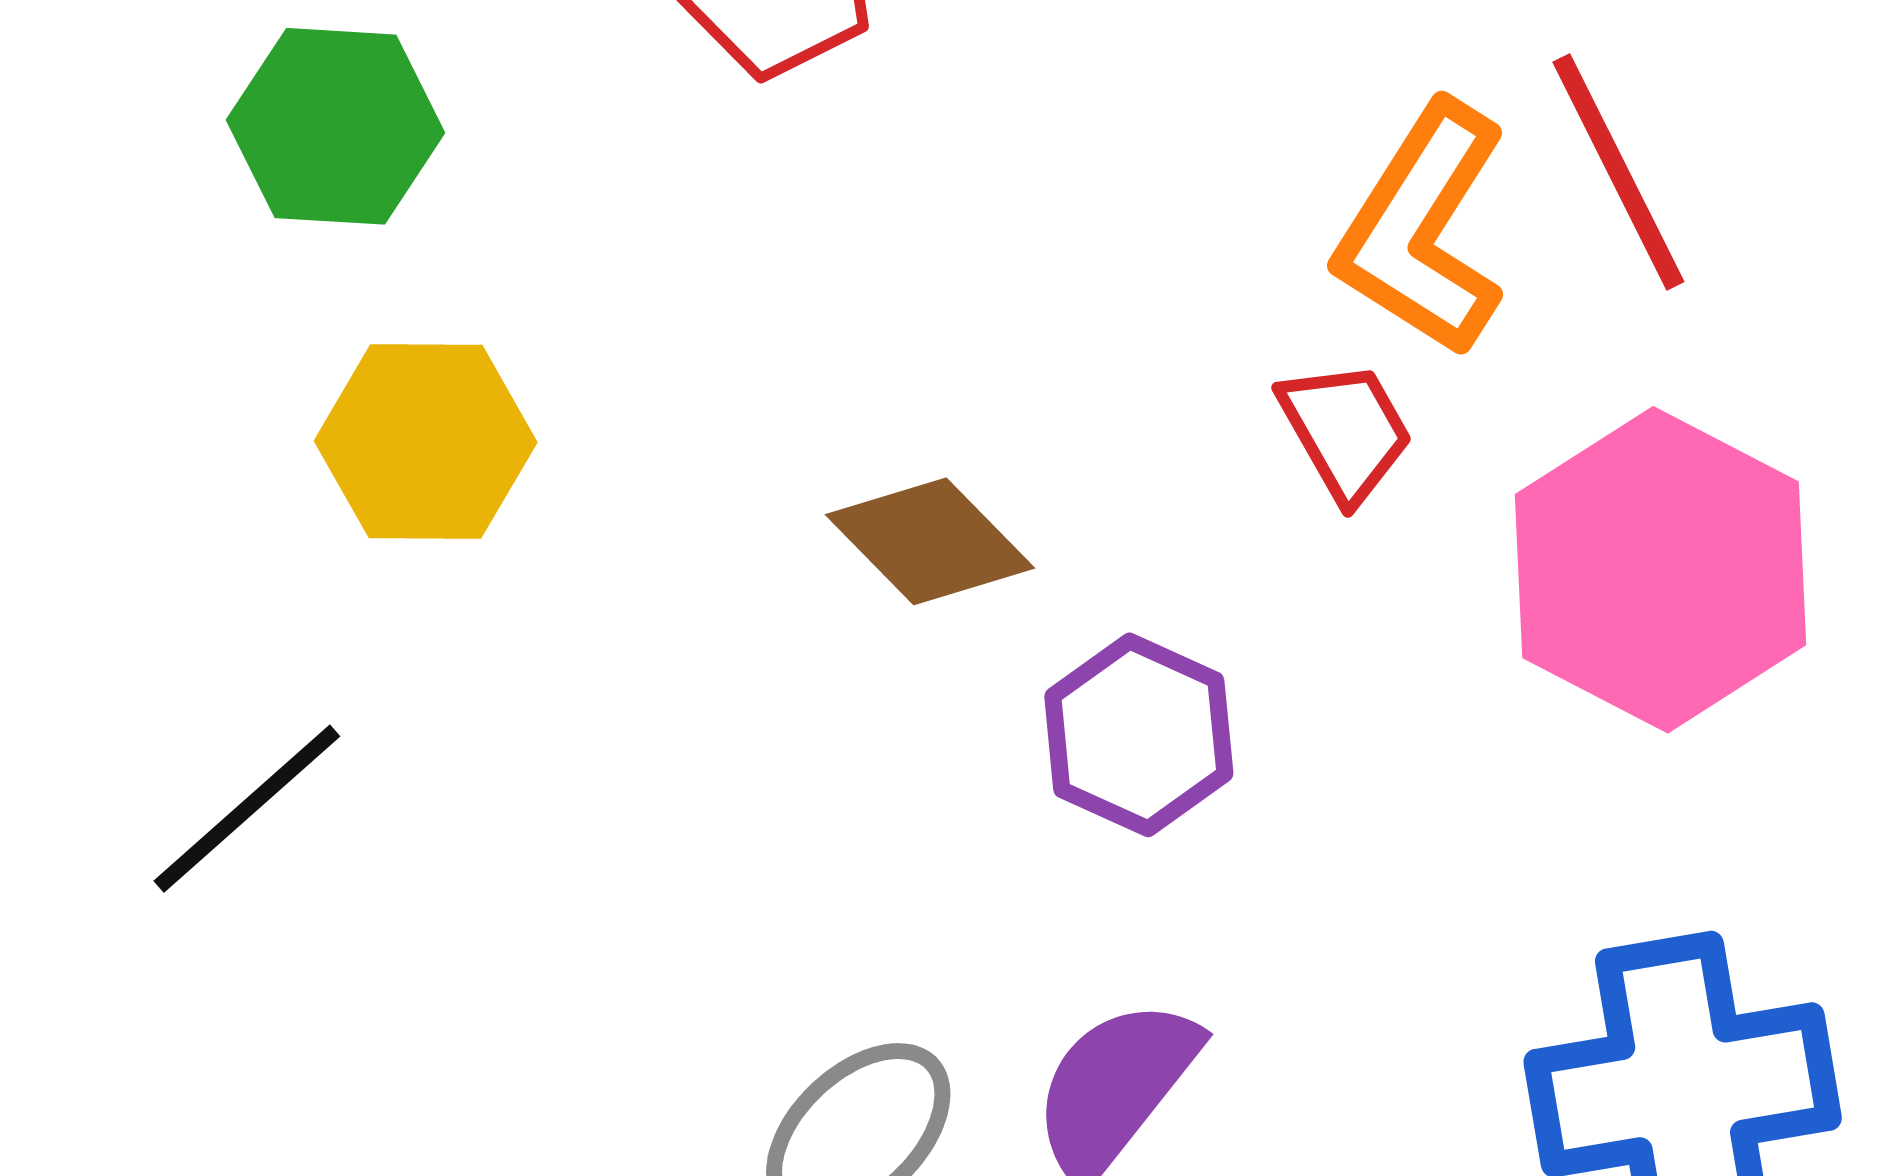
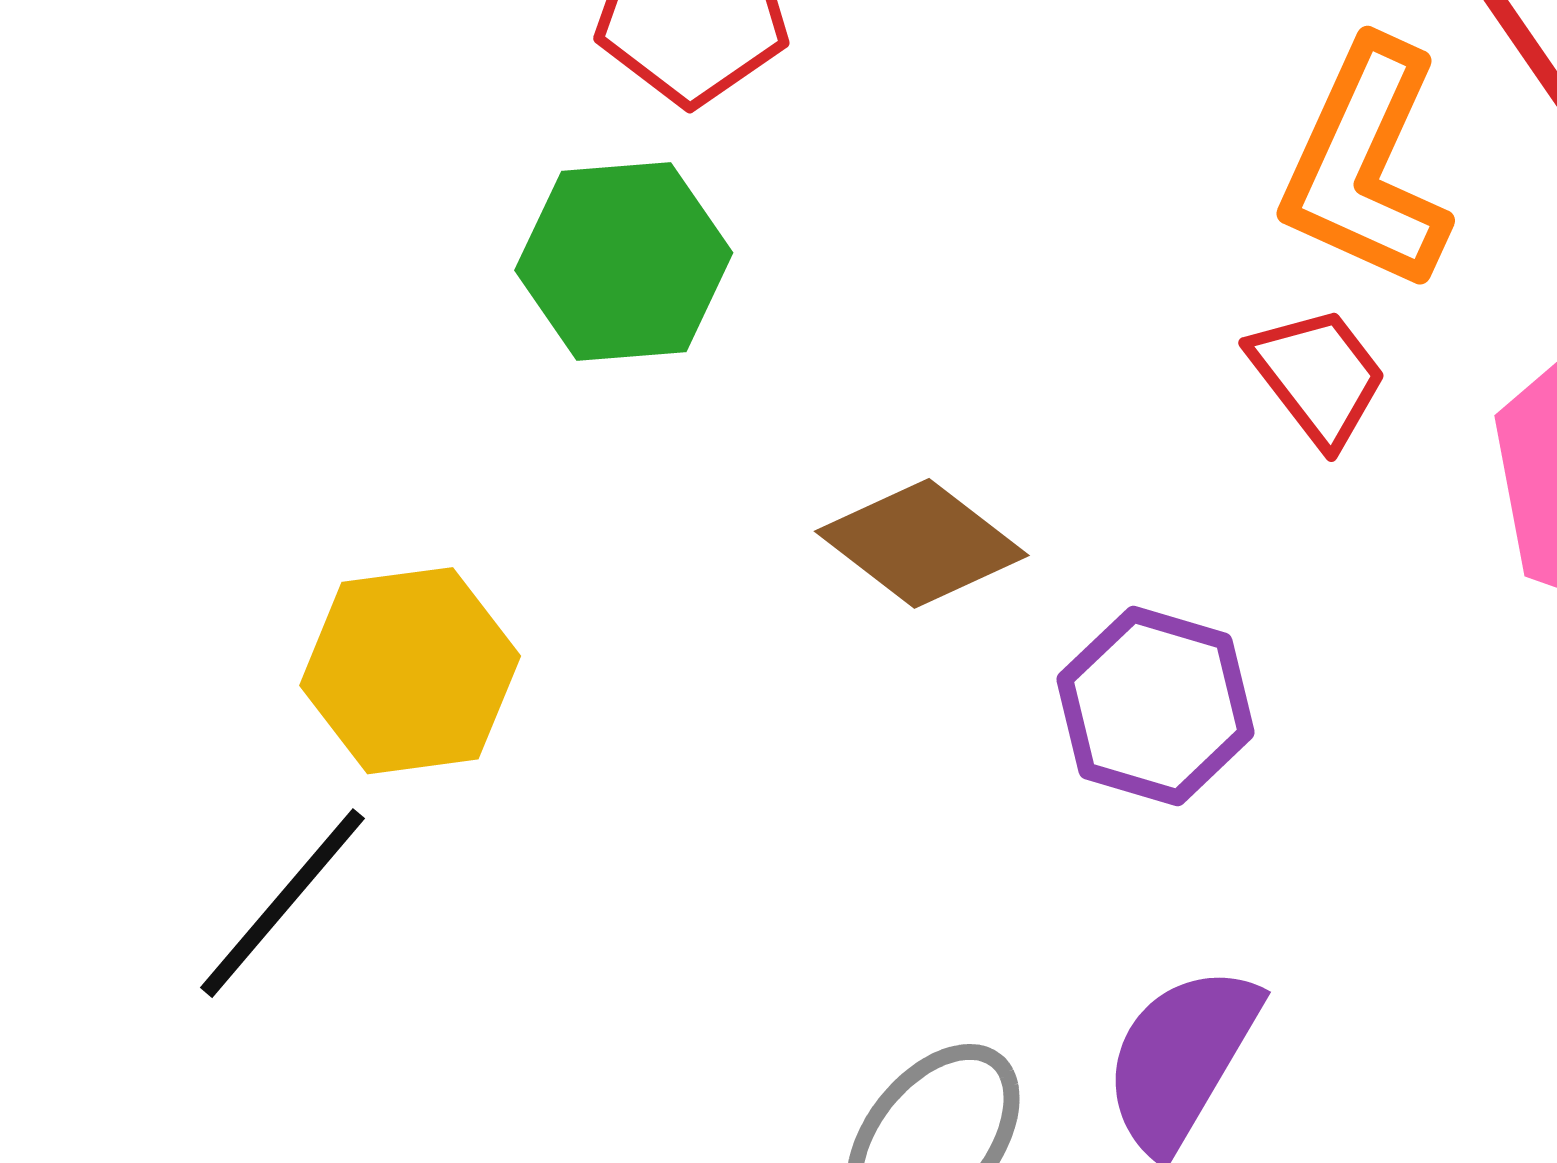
green hexagon: (336, 126) -> (624, 261), moved
yellow hexagon: (426, 442) -> (410, 671), moved

